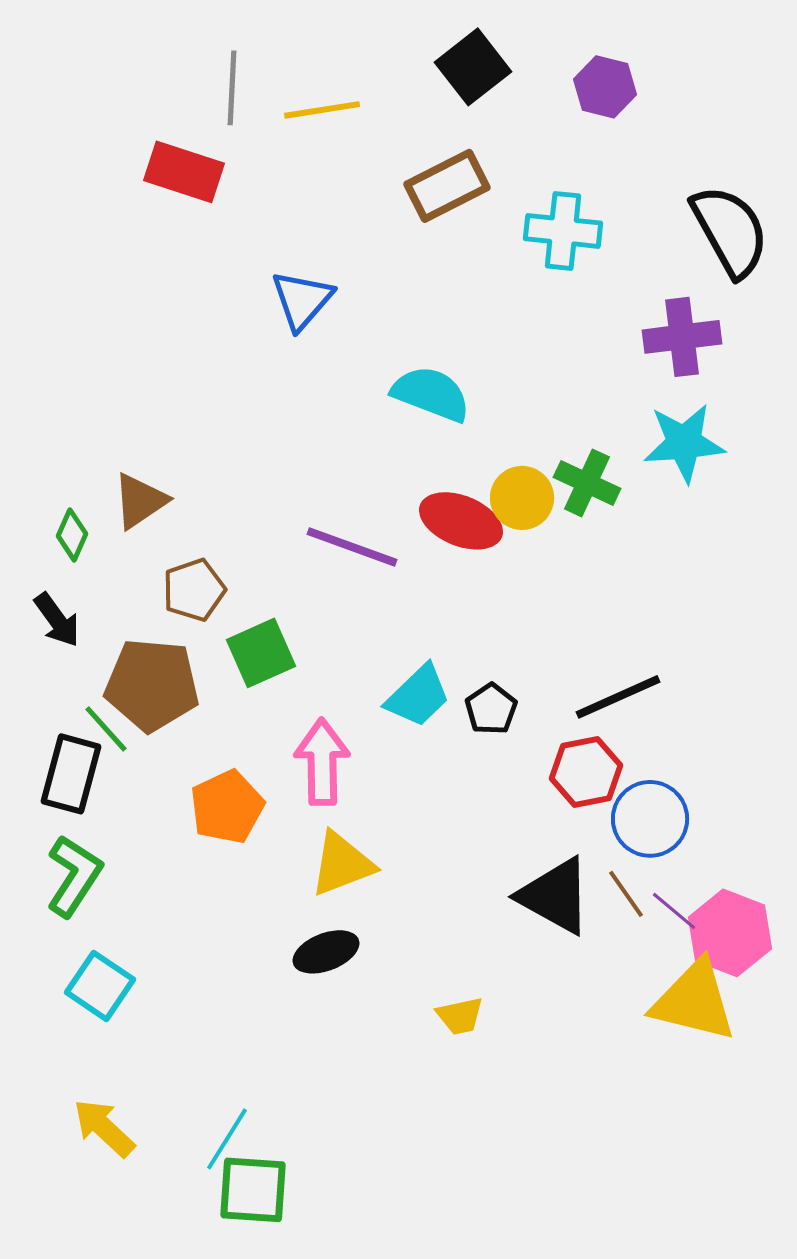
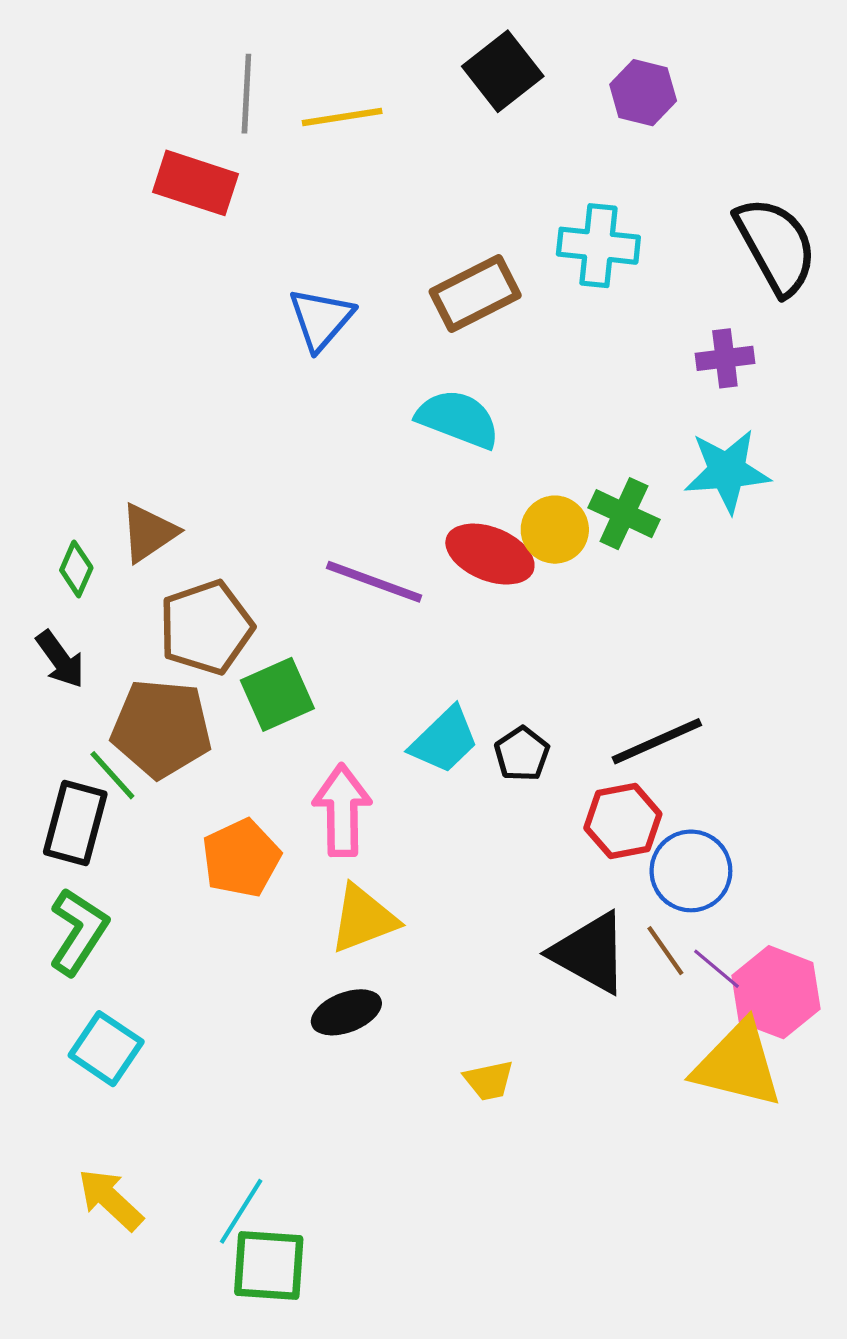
brown rectangle: (447, 186) -> (475, 294), moved
purple cross: (682, 337) -> (725, 358), size x0.7
brown pentagon: (194, 590) -> (206, 627), size x1.4

